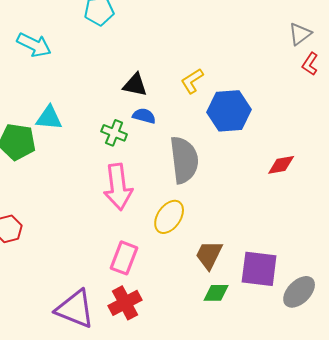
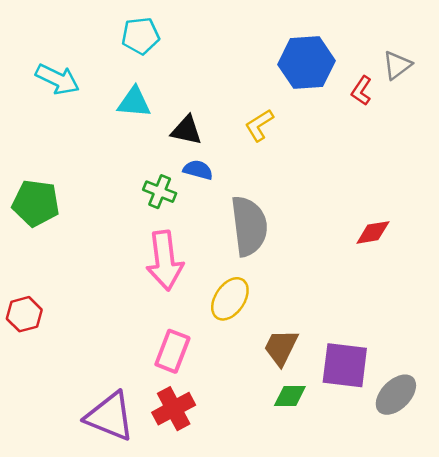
red L-shape: (310, 64) -> (361, 91), moved
blue hexagon: (229, 111) -> (307, 63), moved
cyan triangle: (49, 118) -> (134, 102), moved

